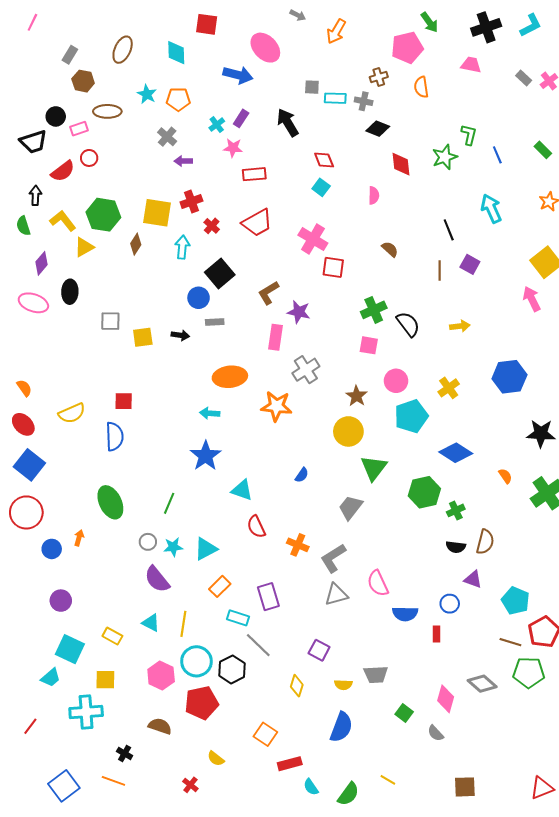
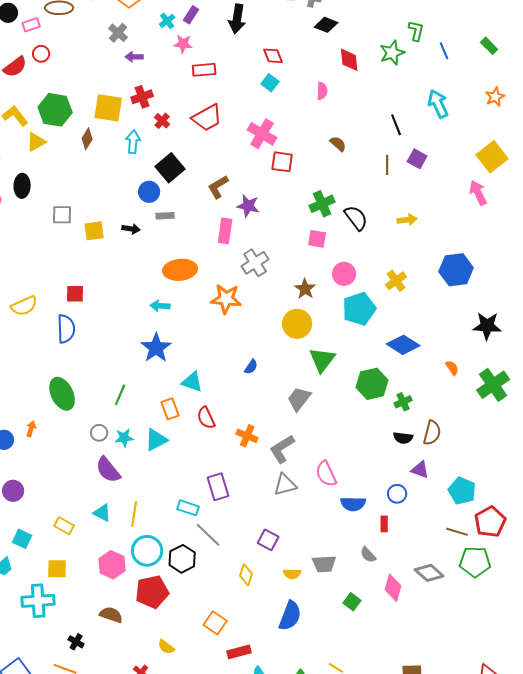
black arrow: (288, 123) -> (237, 19), turned -140
orange rectangle: (220, 586) -> (170, 409), moved, turned -65
cyan square: (70, 649) -> (22, 539), size x0.7
gray semicircle: (436, 733) -> (368, 555), moved

